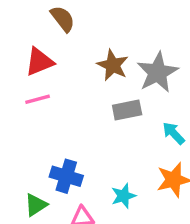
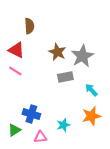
brown semicircle: (63, 19) -> (29, 26), turned 35
red triangle: (39, 62) -> (16, 50), turned 48
pink line: (38, 99) -> (15, 71), turned 48

